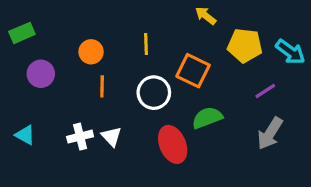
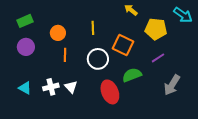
green rectangle: (22, 33) -> (25, 21), moved
cyan arrow: (290, 52) -> (183, 15), moved
purple line: (265, 91) -> (158, 58), moved
cyan triangle: (25, 135) -> (25, 88), moved

